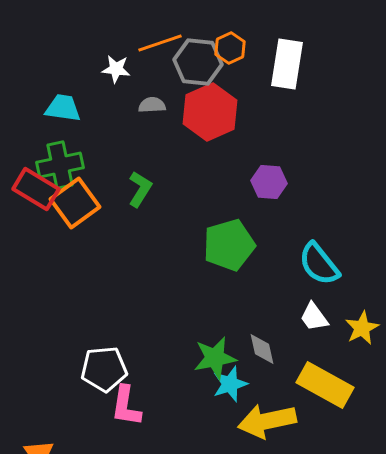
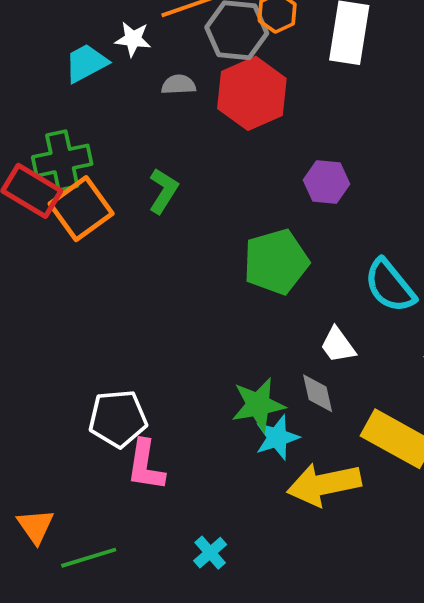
cyan trapezoid: (63, 108) -> (86, 63), moved, turned -36
white trapezoid: (314, 317) -> (338, 345), moved

